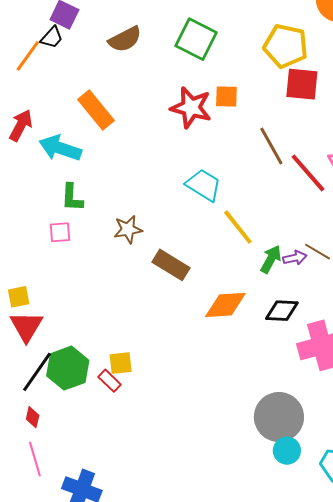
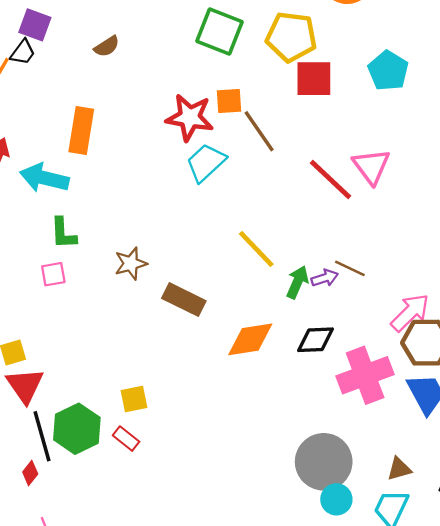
brown semicircle: (125, 39) -> (107, 46), size x0.7
green square: (196, 39) -> (219, 31), moved
orange rectangle: (96, 110) -> (81, 131), turned 54
brown line: (271, 146) -> (259, 131), moved
cyan trapezoid: (203, 185) -> (206, 163), moved, turned -69
yellow square: (121, 363) -> (134, 399), moved
black line: (37, 372) -> (42, 436), turned -45
red diamond: (33, 417) -> (30, 473), moved, turned 30

